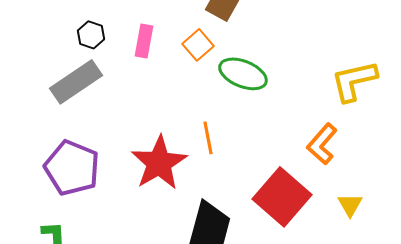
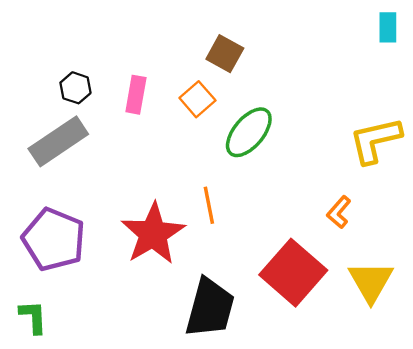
green ellipse: (243, 74) -> (249, 132), turned -72
orange L-shape: (322, 144) -> (339, 212), size x0.7
yellow triangle: (350, 205) -> (371, 282), size x1.6

